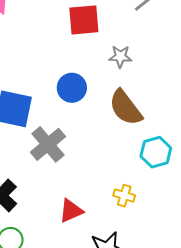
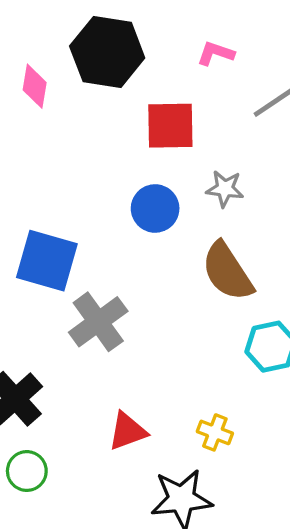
blue circle: (72, 88) -> (155, 208), moved
yellow cross: (124, 196) -> (215, 432), moved

